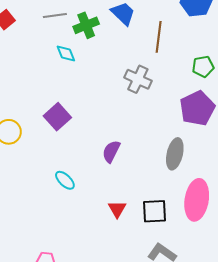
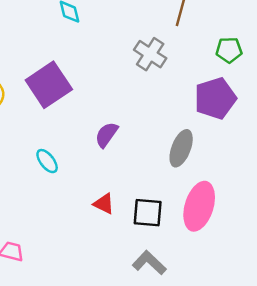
purple square: (57, 117) -> (49, 85), size x1.4
red triangle: (117, 209) -> (104, 204), turned -42

